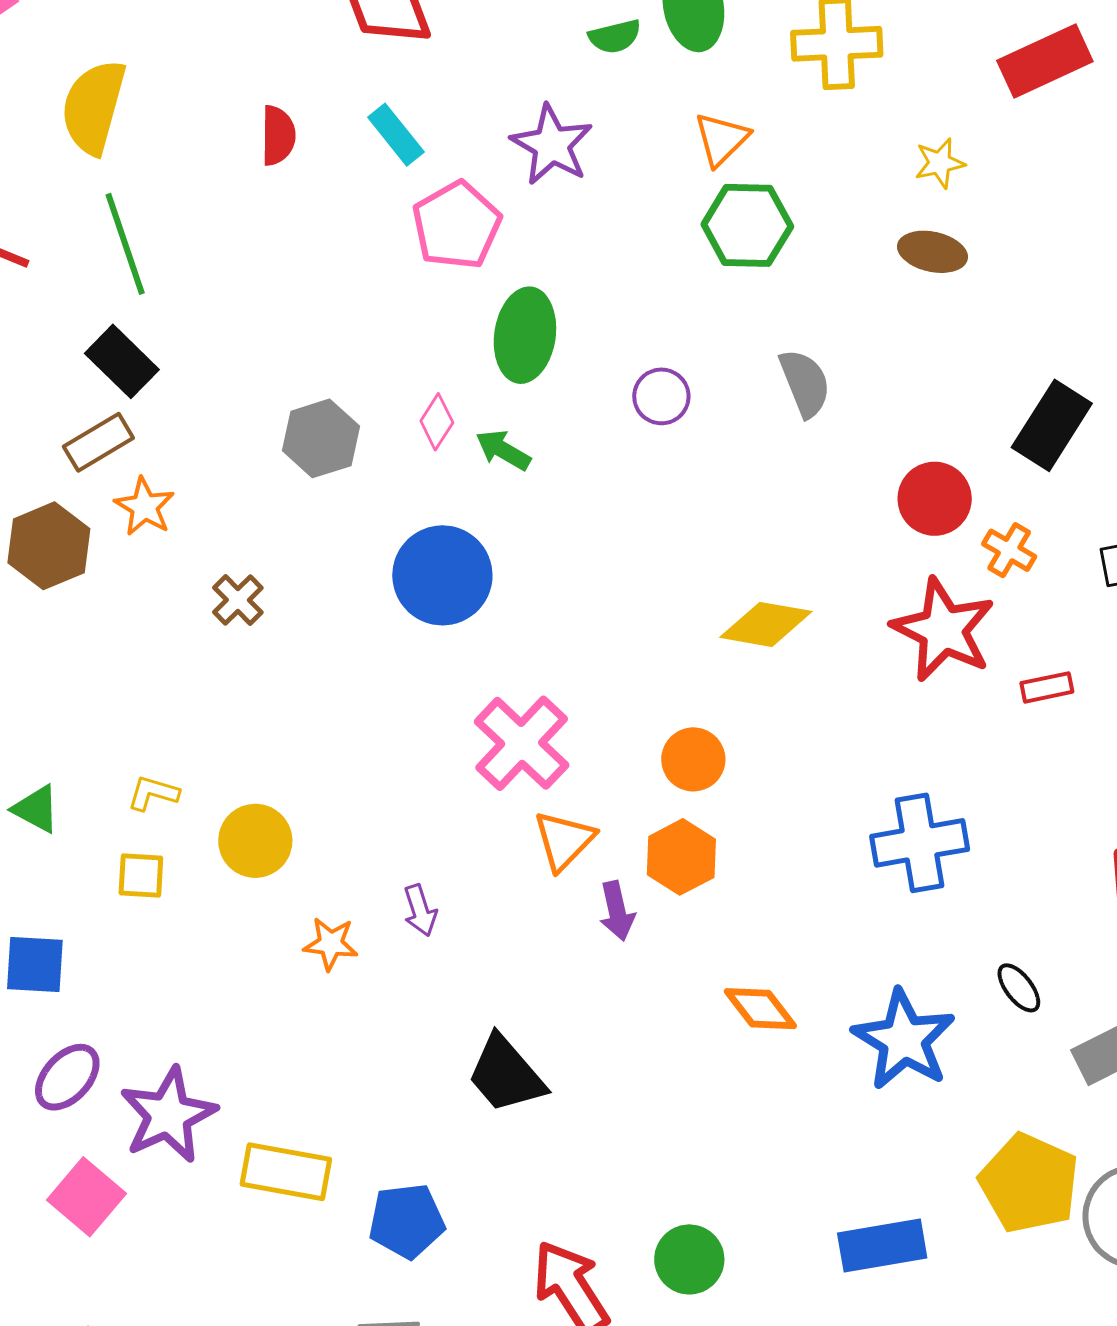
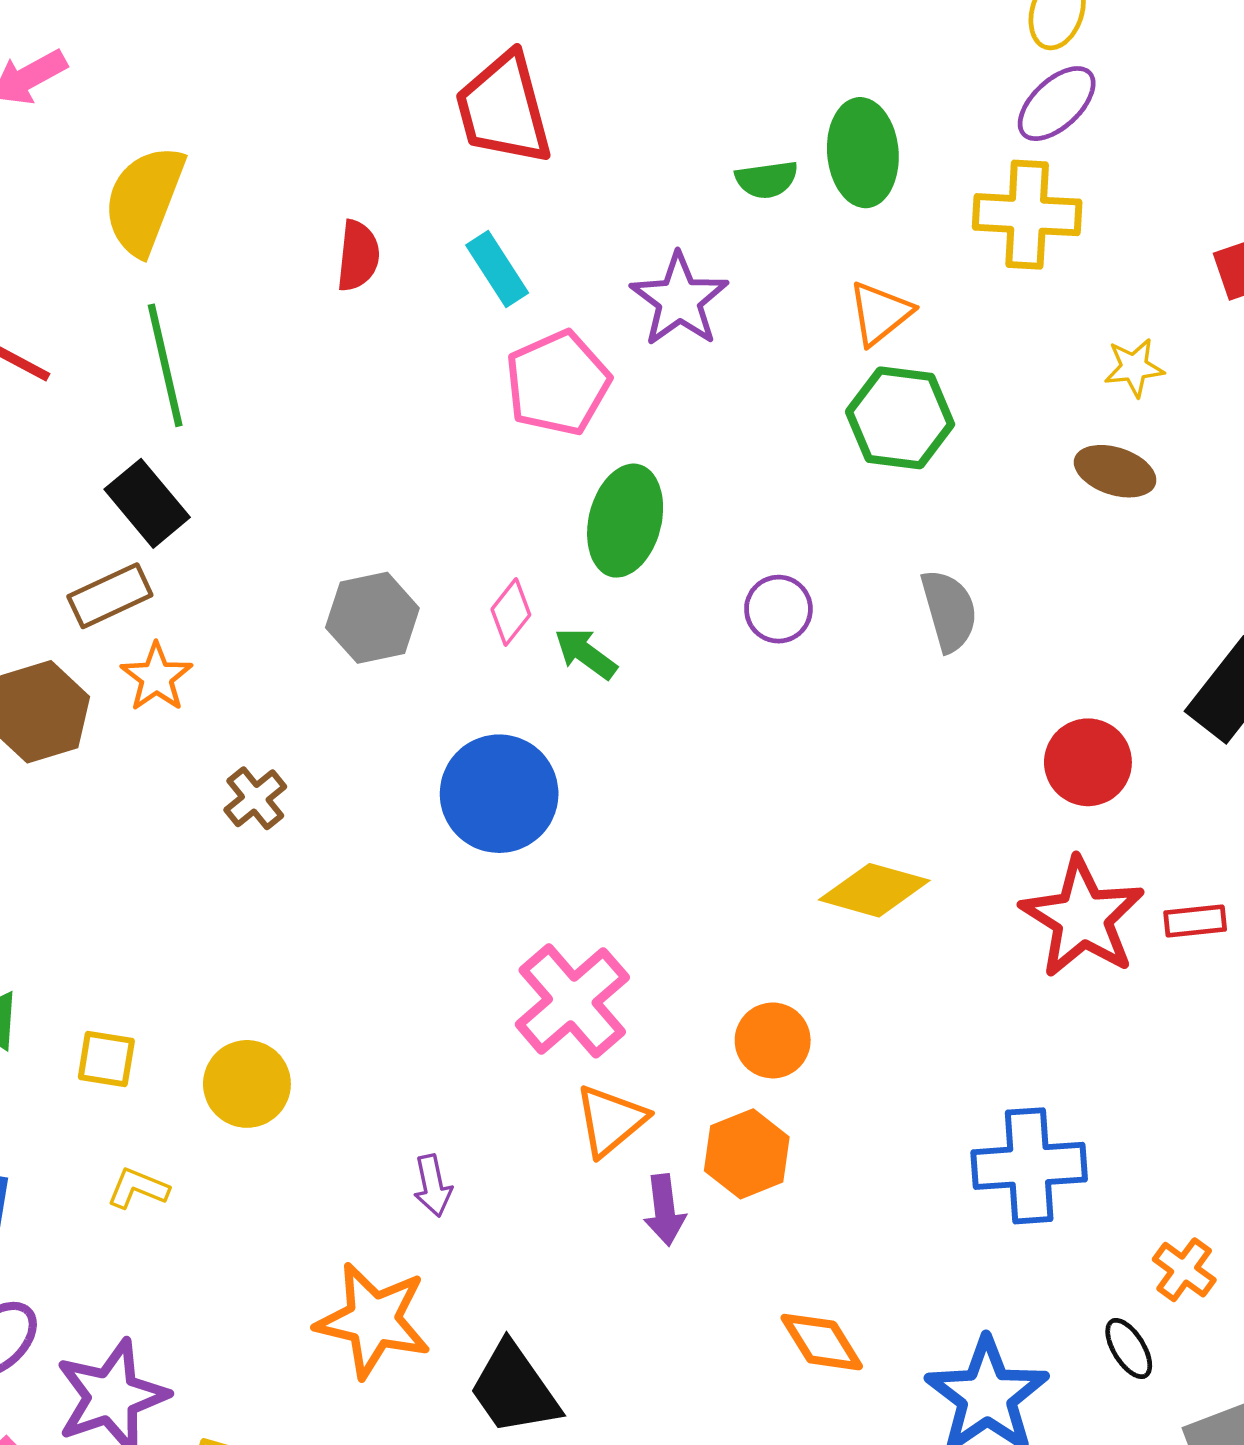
orange cross: (1009, 550) -> (1184, 1270), moved
red rectangle: (1047, 687) -> (1195, 921), moved
yellow L-shape: (153, 793) -> (138, 1188), moved
yellow square: (141, 875) -> (106, 1059), moved
orange star: (331, 944) -> (373, 1320), moved, size x1.8

